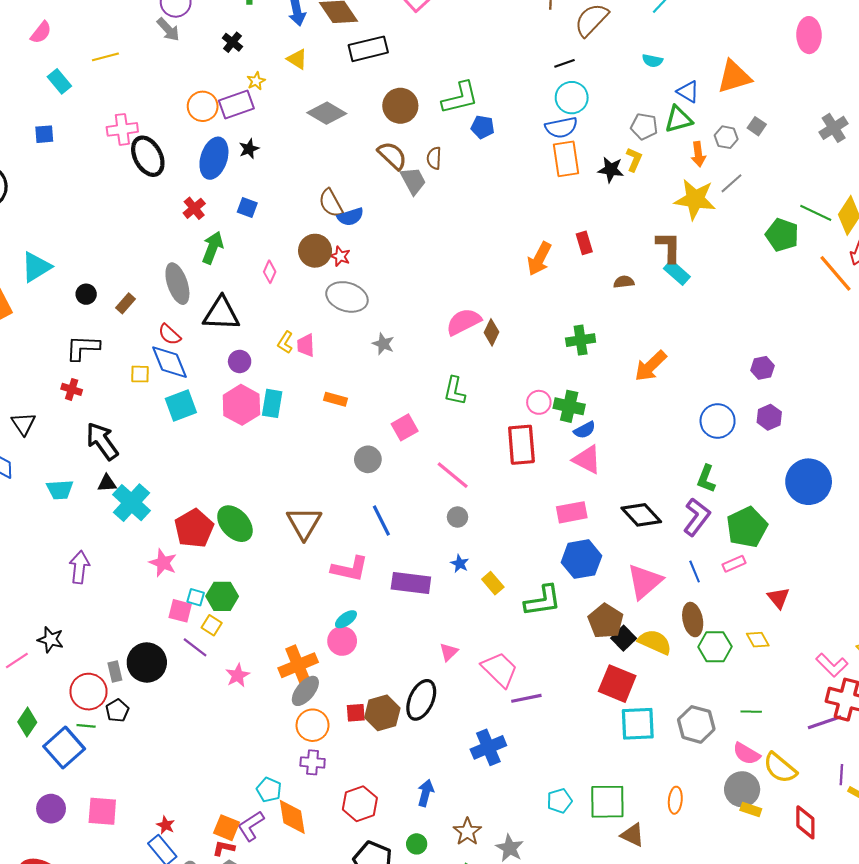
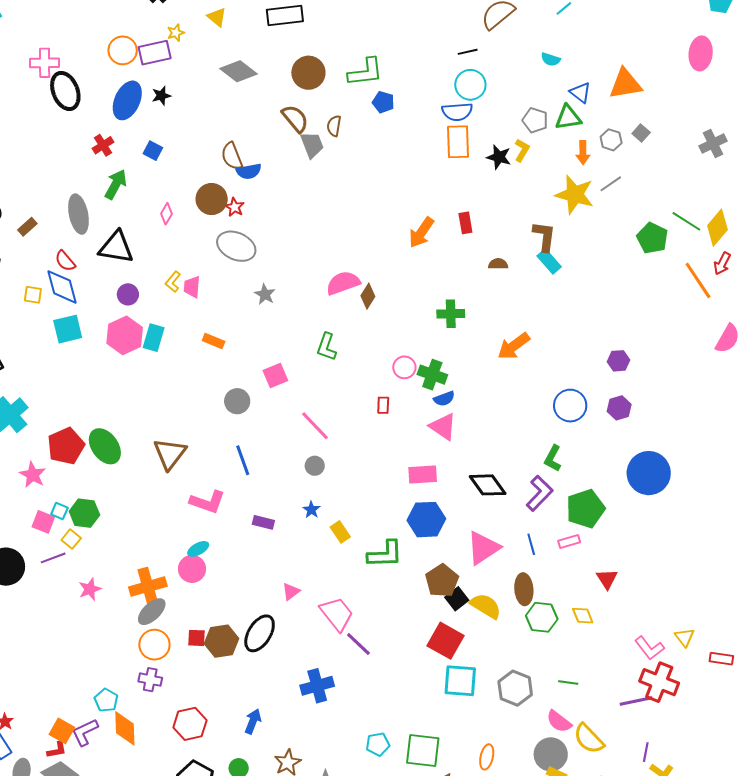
red rectangle: (521, 445) -> (383, 405), size x0.5
purple rectangle: (411, 583) -> (263, 522), size x0.6
purple line: (195, 647) -> (53, 558), turned -65
purple line: (526, 698) -> (358, 644), turned 48
red L-shape: (224, 848) -> (57, 750), turned 150

